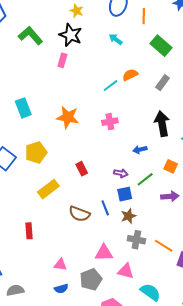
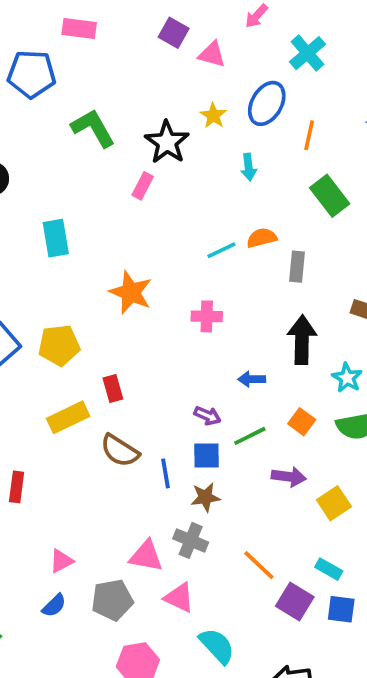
yellow star: (77, 11) -> (213, 116), moved
cyan arrow: (116, 39) -> (249, 167), turned -144
gray rectangle: (162, 83) -> (297, 267), moved, turned -42
cyan rectangle: (23, 108) -> (56, 238), moved
red rectangle: (82, 169) -> (113, 389), moved
brown semicircle: (79, 214) -> (120, 451), moved
gray cross: (136, 240) -> (191, 540), moved
pink triangle: (60, 265) -> (61, 561), turned -48
blue semicircle: (61, 289) -> (54, 606), turned -40

